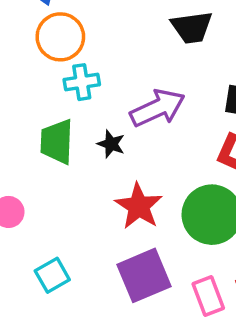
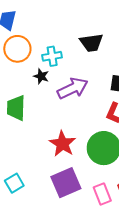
cyan cross: (82, 82) -> (52, 56), moved
black star: (111, 144) -> (41, 76), moved

